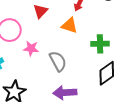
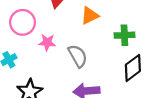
orange triangle: (69, 25) -> (90, 16), turned -42

